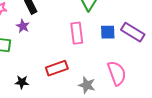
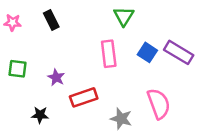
purple star: (23, 26) -> (56, 77), moved
blue square: (108, 32) -> (147, 52), turned 35

